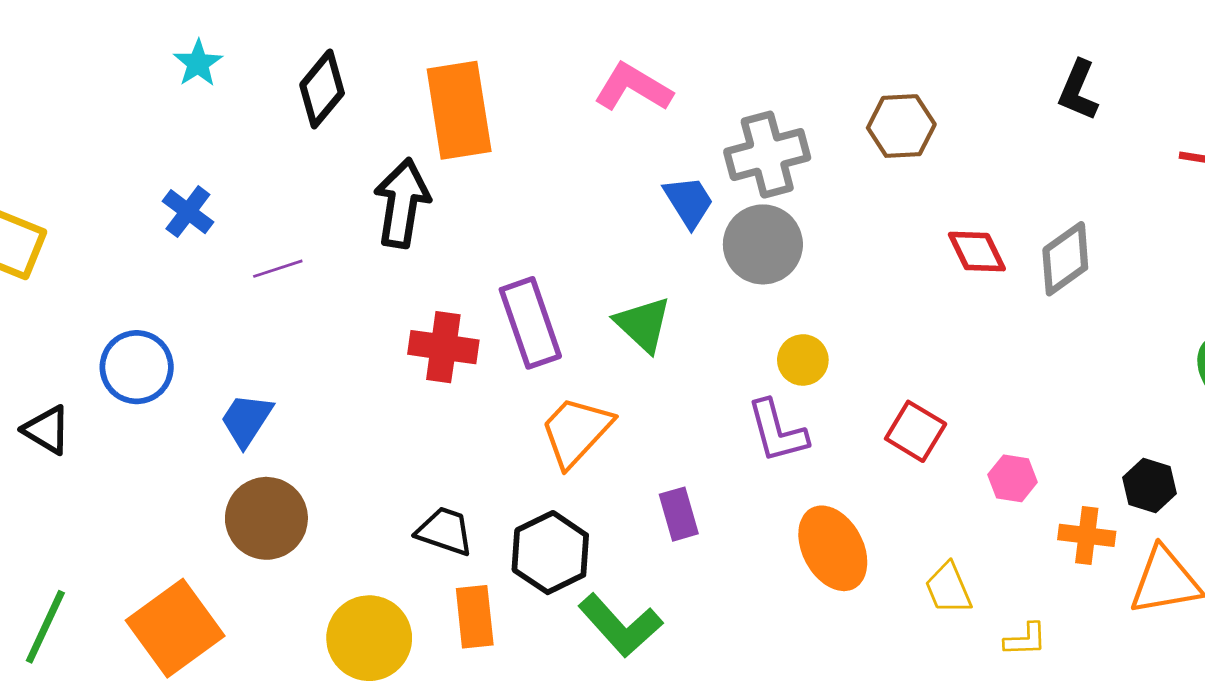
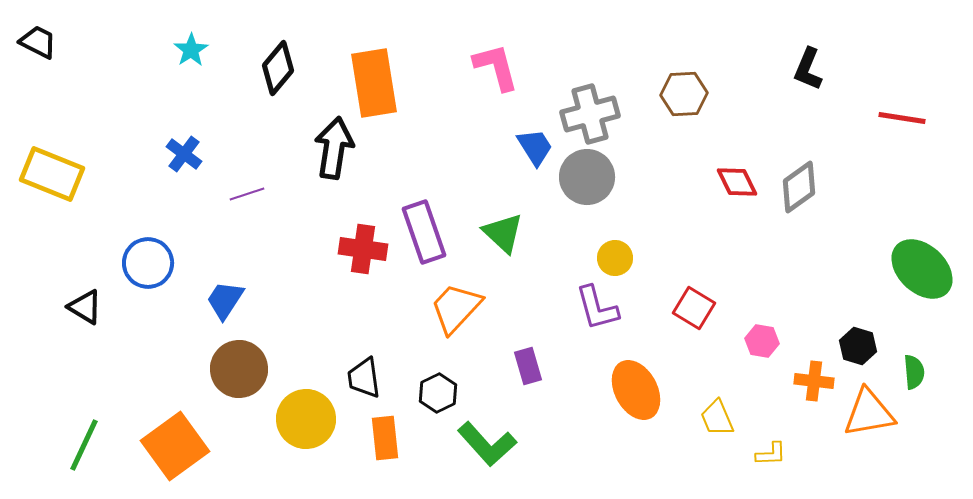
pink L-shape: (633, 88) -> (496, 67), turned 44
black trapezoid: (445, 531) -> (364, 378), turned -117
black hexagon: (550, 553) -> (438, 393), size x0.7
yellow circle: (369, 638) -> (306, 419), moved

